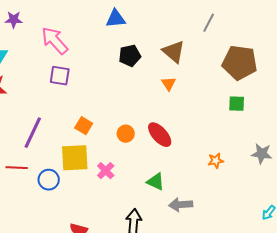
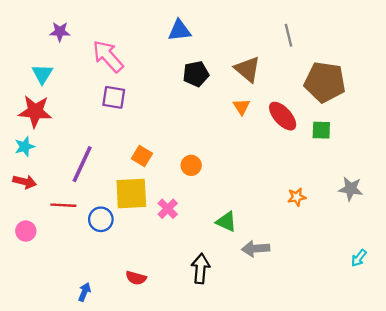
gray line: (209, 23) -> (288, 35), turned -42
red ellipse: (160, 135) -> (283, 116), moved

